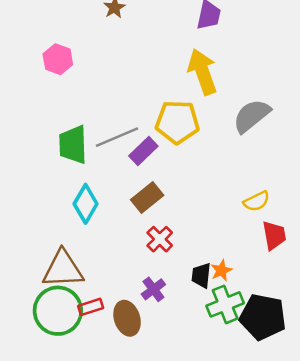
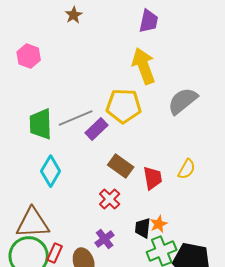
brown rectangle: (147, 198) -> (121, 166), moved, turned 75
yellow semicircle: (257, 201) -> (187, 169), turned -35
red trapezoid: (274, 235) -> (153, 178), moved
red rectangle: (91, 307) -> (55, 253), turned -48

